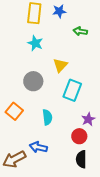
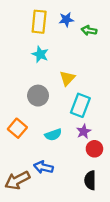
green arrow: (80, 31) -> (89, 30), moved
cyan semicircle: (47, 117) -> (53, 135), turned 77
purple star: (88, 119) -> (84, 131), moved
red circle: (79, 136) -> (94, 149), moved

